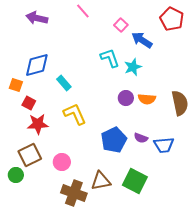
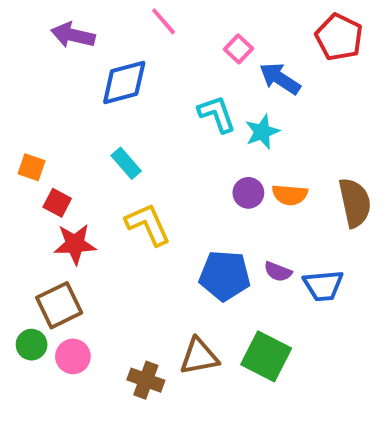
blue diamond: (37, 65) -> (124, 82), moved
blue pentagon: (114, 140) -> (225, 276), turned 30
pink circle: (62, 162) -> (73, 356), moved
brown cross: (74, 193) -> (146, 380), size x0.7

